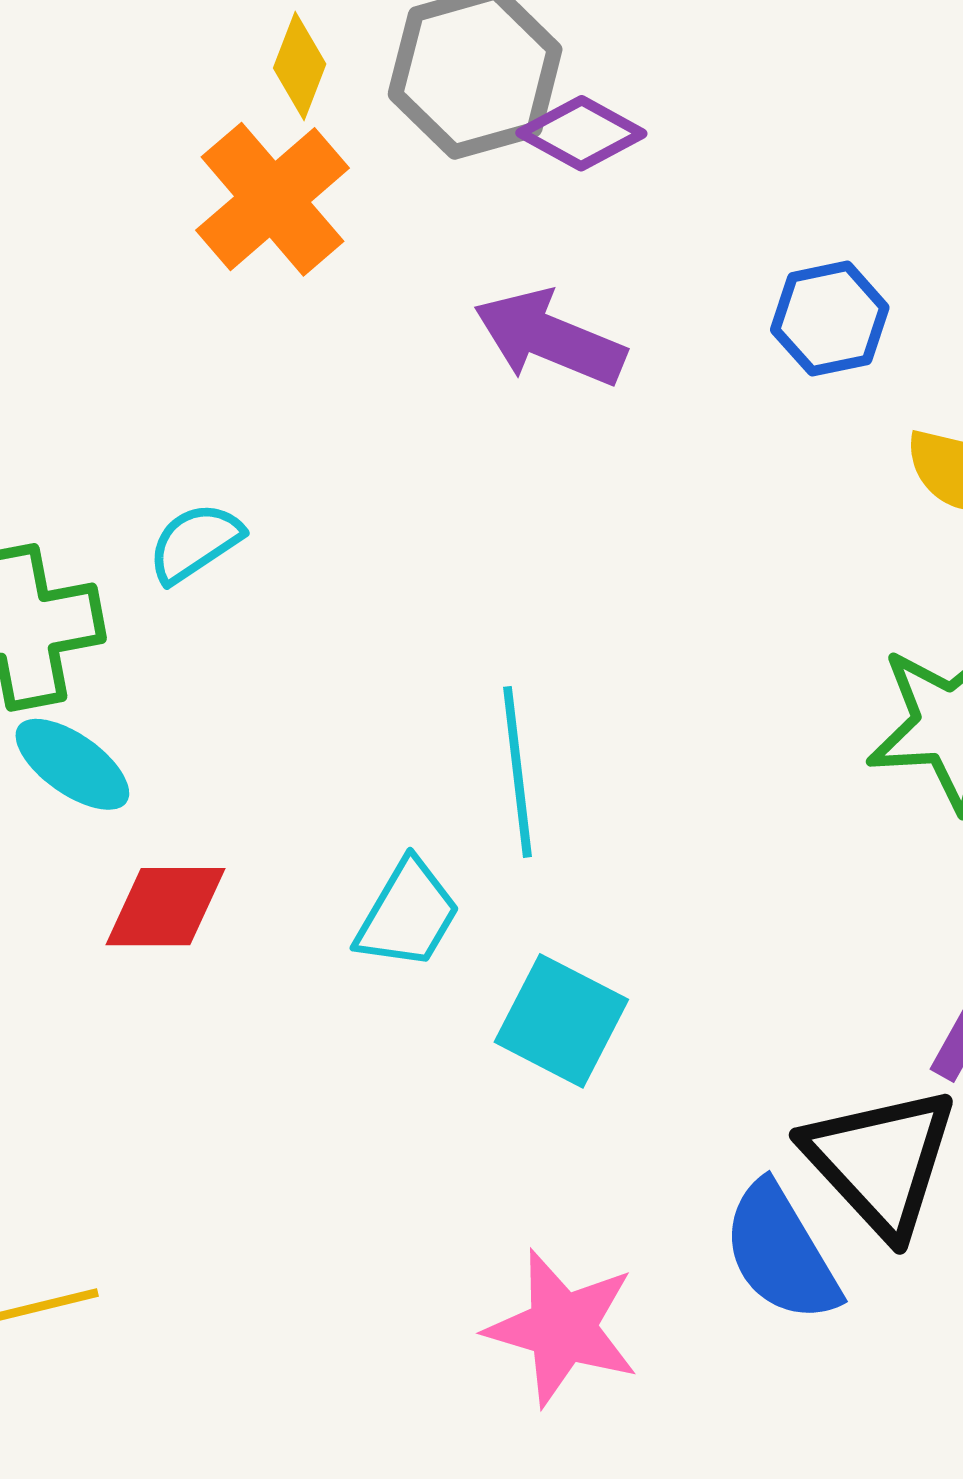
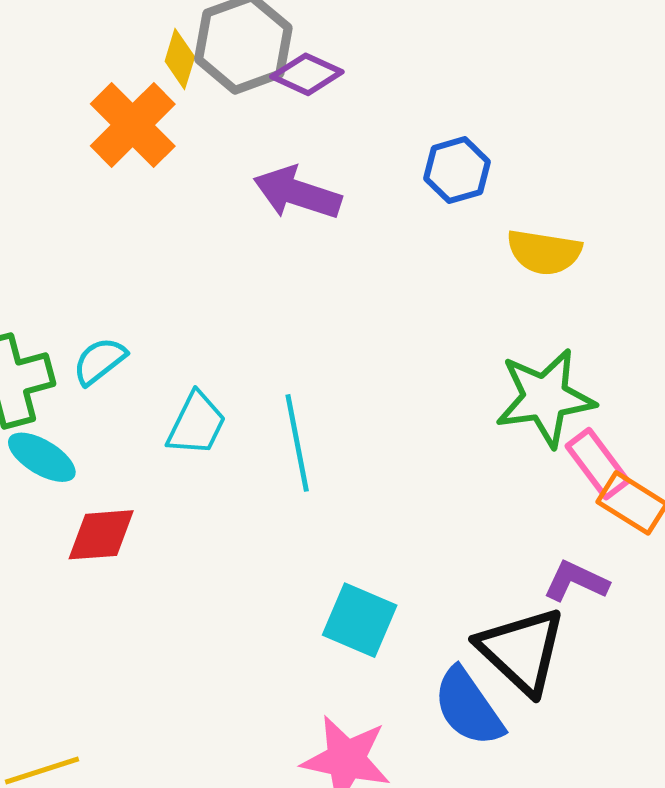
yellow diamond: (300, 66) -> (180, 59), moved
cyan semicircle: (195, 543) -> (100, 361), moved
cyan trapezoid: (408, 914) -> (196, 424), moved
cyan square: (561, 1021) -> (360, 620), moved

